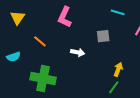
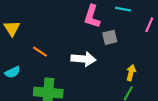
pink L-shape: (65, 17) -> (92, 16), moved
white arrow: (78, 52) -> (84, 59), size x1.5

